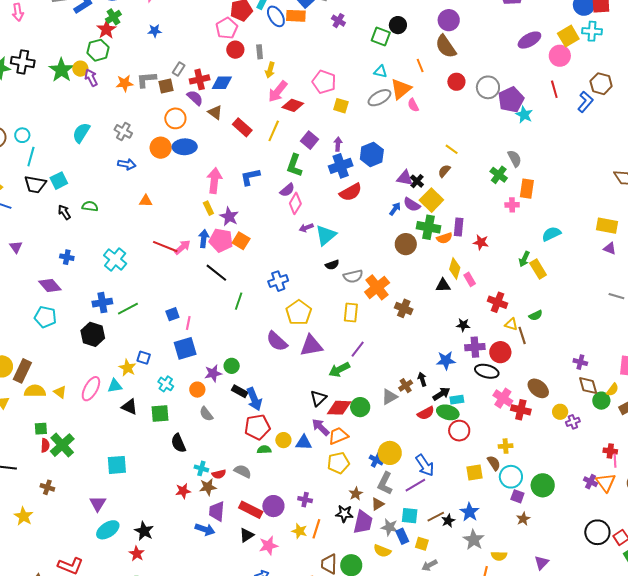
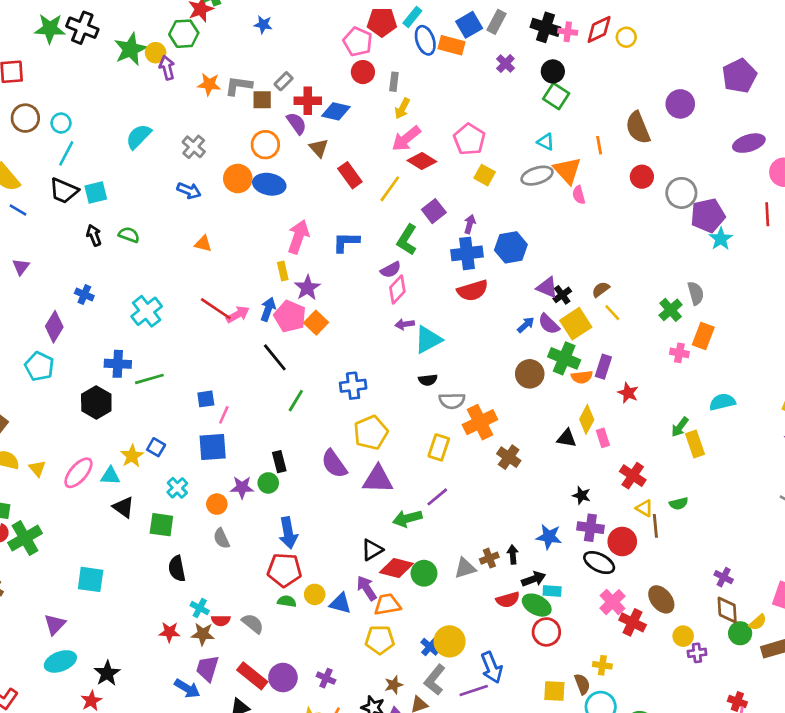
purple circle: (449, 20) -> (680, 104), moved
black circle: (398, 25) -> (553, 71), moved
pink pentagon: (227, 28) -> (358, 42), turned -30
orange triangle: (401, 89) -> (567, 170), turned -45
yellow line: (452, 149) -> (612, 313), moved
purple diamond: (50, 286) -> (54, 327), turned 60
black rectangle: (240, 391) -> (279, 462), moved, turned 35

